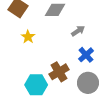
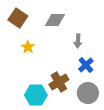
gray arrow: (78, 31) -> (78, 41), turned 128

